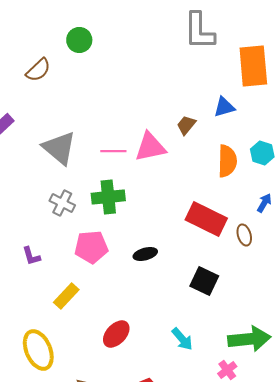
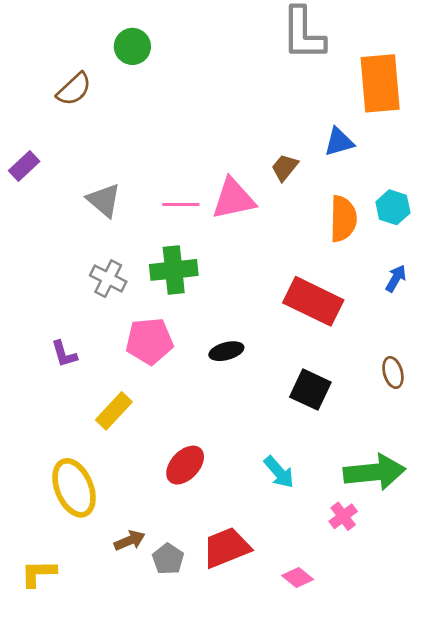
gray triangle: (59, 148) -> (104, 200), size x0.7
brown ellipse: (244, 235) -> (393, 372), moved

